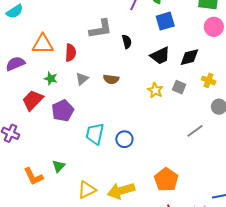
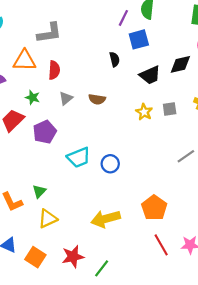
blue square: (165, 21) -> (139, 39), moved
gray L-shape: (101, 29) -> (49, 33), moved
black diamond: (189, 57) -> (180, 64), moved
gray square: (179, 87) -> (170, 109), turned -32
cyan trapezoid: (95, 134) -> (79, 157), turned -125
yellow triangle: (87, 190) -> (48, 219), moved

